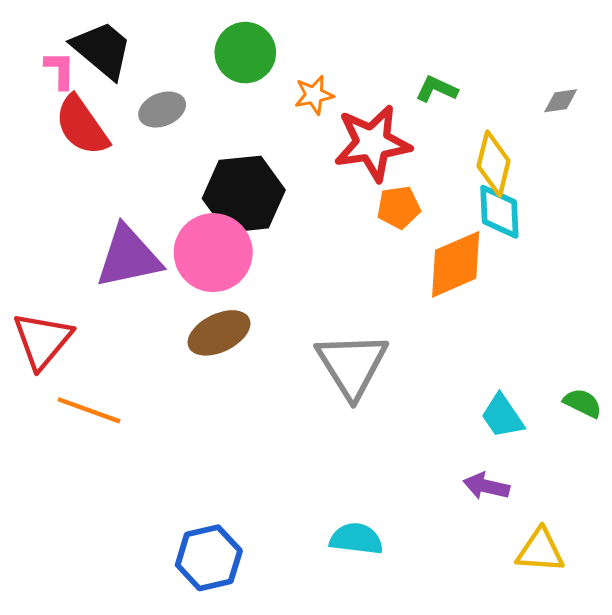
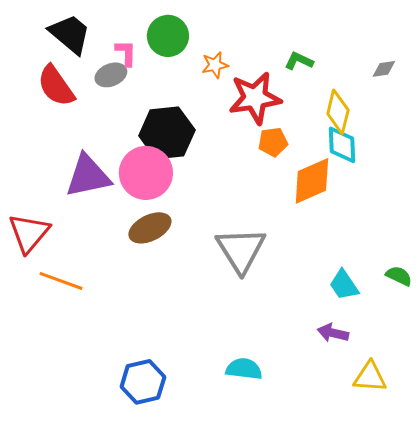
pink L-shape: (60, 70) -> (126, 53), moved

